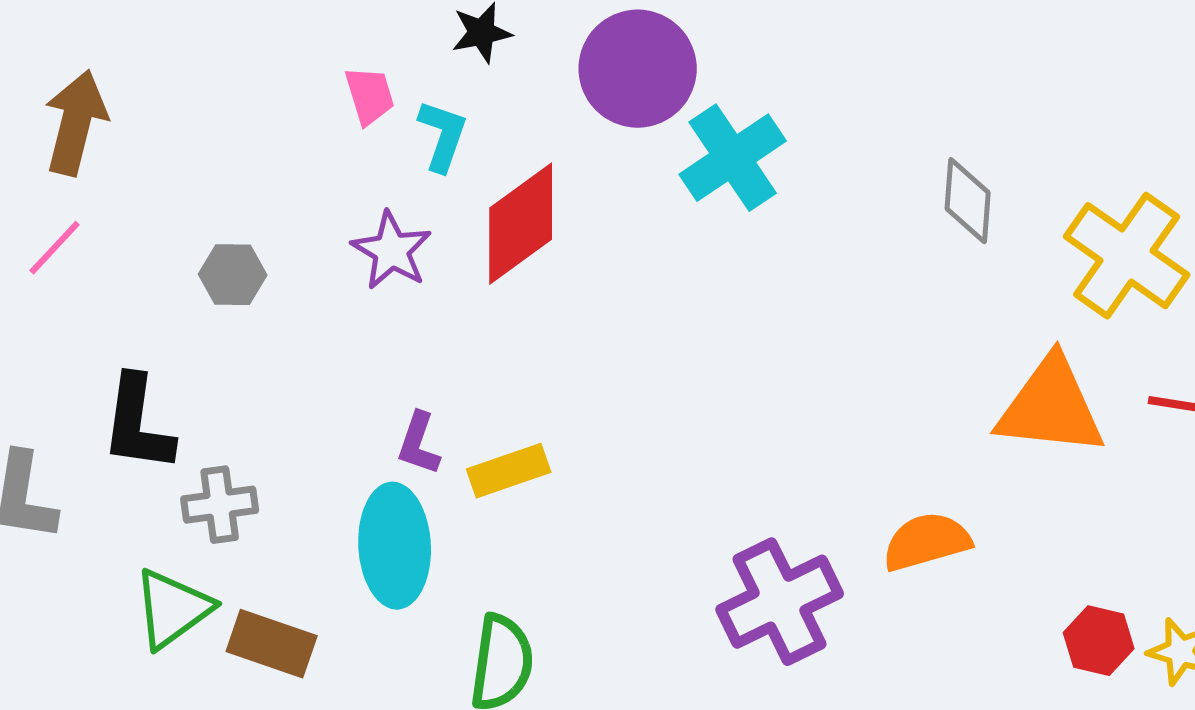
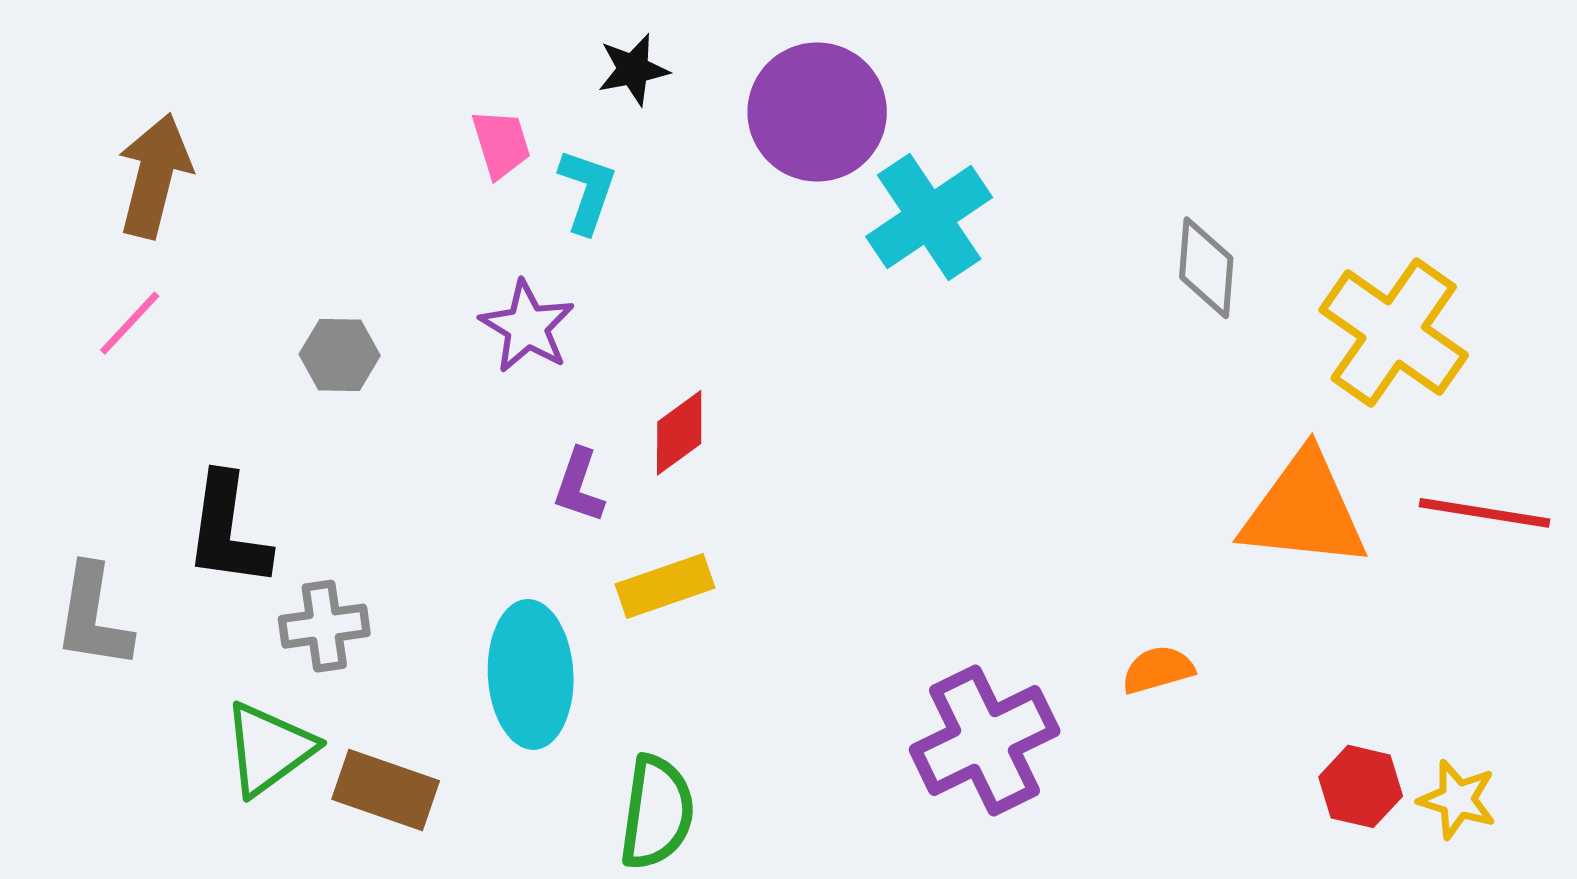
red diamond: (521, 224) -> (679, 433), moved, size x0.6
purple L-shape: (419, 444) -> (579, 486), moved
orange semicircle: (927, 542) -> (1158, 670), size x0.7

